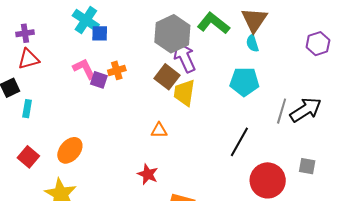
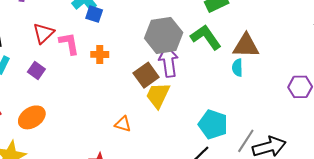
brown triangle: (254, 20) -> (246, 46), turned 40
red triangle: (28, 59) -> (43, 33), moved, turned -45
purple square: (99, 80) -> (36, 71), moved
cyan pentagon: (244, 82) -> (213, 124), moved

